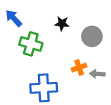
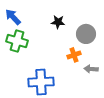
green cross: (31, 44) -> (17, 41), moved
orange cross: (79, 67) -> (74, 55), moved

